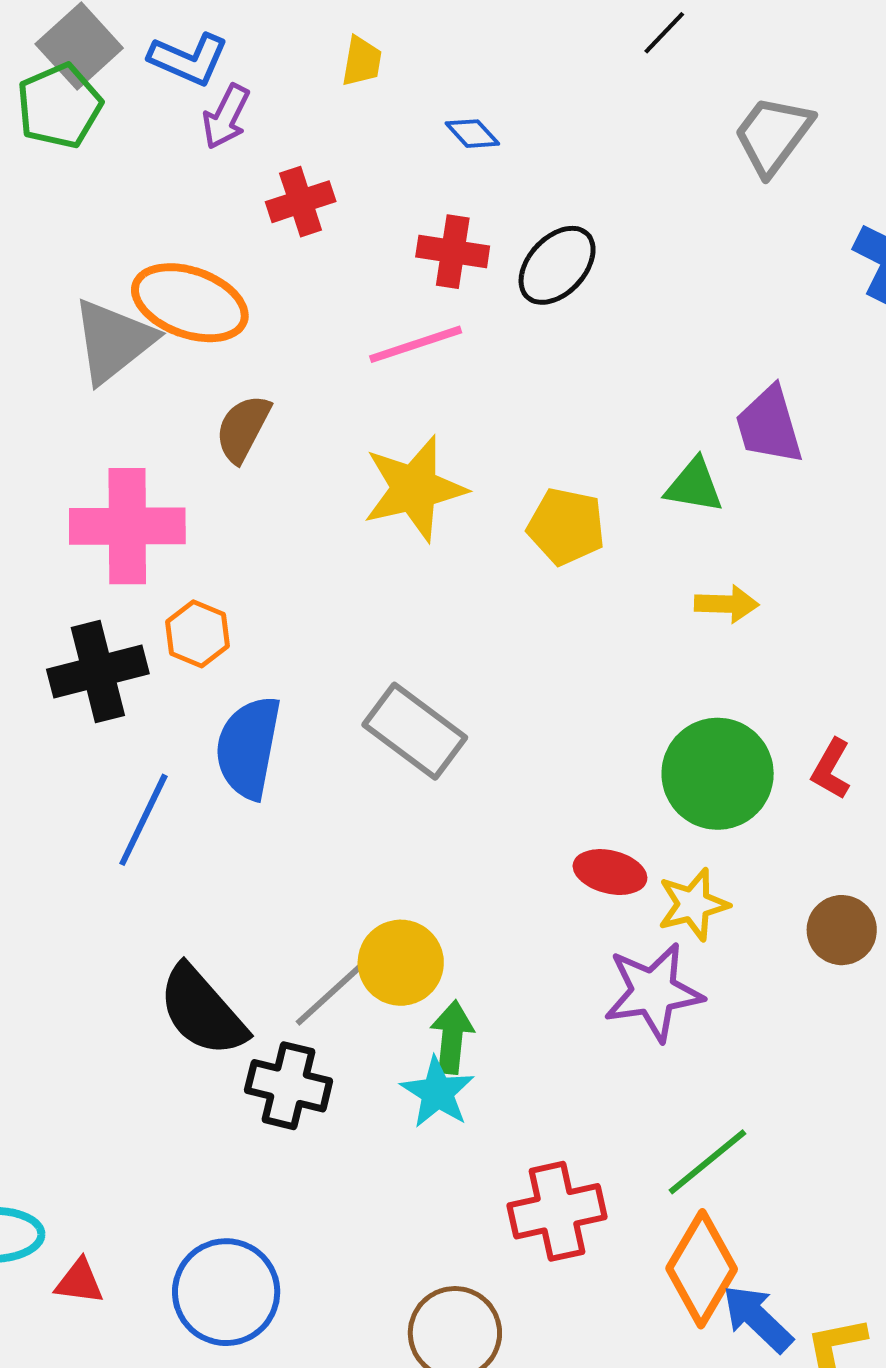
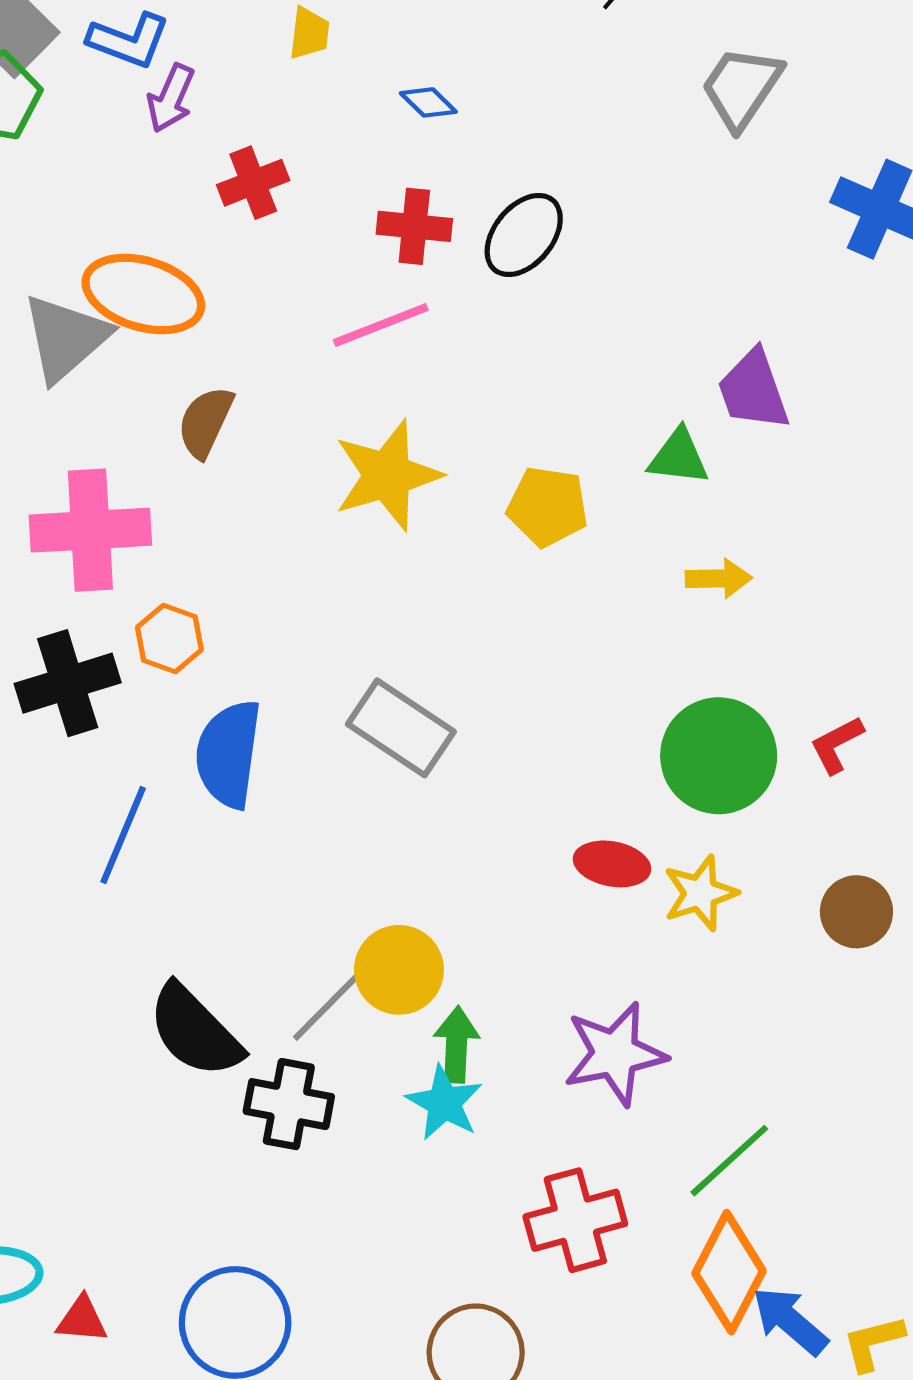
red L-shape: (831, 769) -> (837, 745), turned 36
purple star: (653, 992) -> (615, 1054), moved

